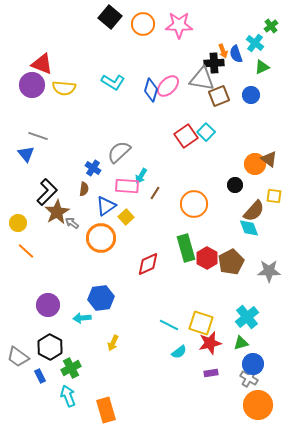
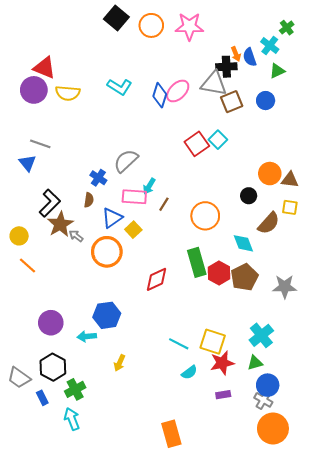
brown triangle: (269, 159) -> (290, 180), moved, turned -30
cyan diamond: (249, 228) -> (243, 243), moved
orange rectangle: (106, 410) -> (171, 434), moved

